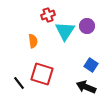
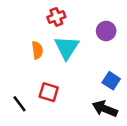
cyan triangle: (65, 31) -> (67, 48), moved
red square: (42, 74) -> (49, 92), size x0.7

